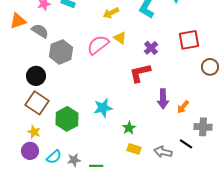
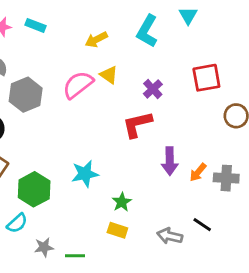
gray cross: (203, 127) -> (226, 178), moved
yellow rectangle: (134, 149) -> (117, 230), moved
cyan semicircle: (54, 157) -> (17, 223), moved

